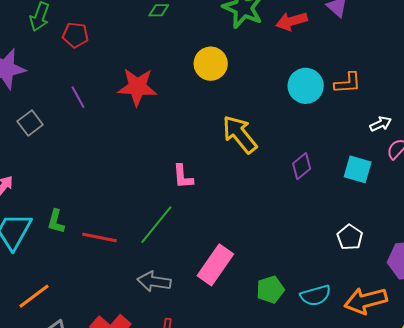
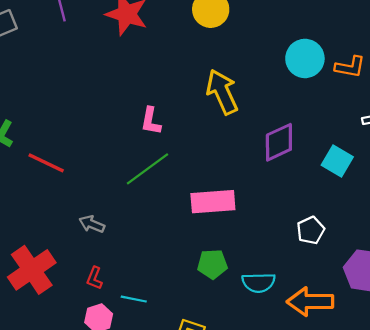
purple diamond: (302, 166) -> (279, 142), size x1.4
green line: (156, 225) -> (147, 169), moved
pink rectangle: (215, 265) -> (213, 202), moved, turned 36
gray arrow: (154, 281) -> (92, 224), size x0.7

